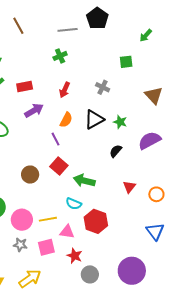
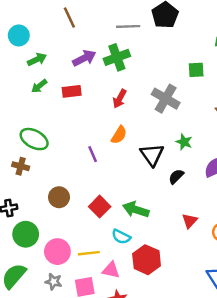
green cross: (60, 56) -> (117, 57), size x1.5
gray cross: (103, 87) -> (166, 99), size x1.6
purple arrow: (34, 110) -> (84, 58), moved
black triangle: (94, 119) -> (152, 155), moved, turned -40
purple line: (55, 139) -> (93, 154), moved
red square: (59, 166) -> (100, 207), moved
brown circle: (30, 175) -> (59, 197), moved

